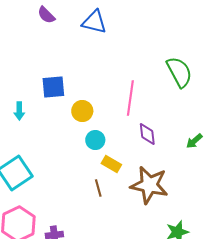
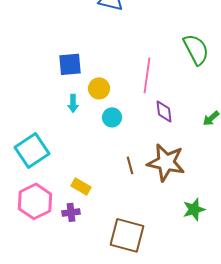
cyan arrow: (19, 111) -> (73, 103), moved
yellow rectangle: (111, 164) -> (81, 186), moved
brown line: (98, 188) -> (130, 165), moved

